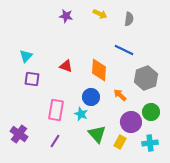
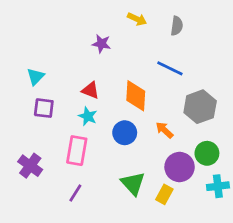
purple star: (66, 16) -> (101, 44), moved
cyan star: (81, 114) -> (88, 116), moved
purple cross: (19, 134) -> (30, 166), moved
cyan cross: (150, 143) -> (218, 186), moved

